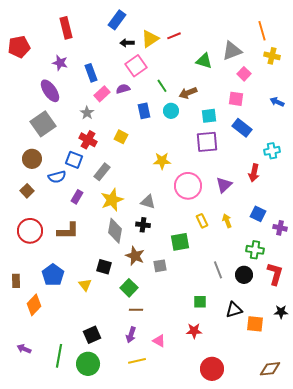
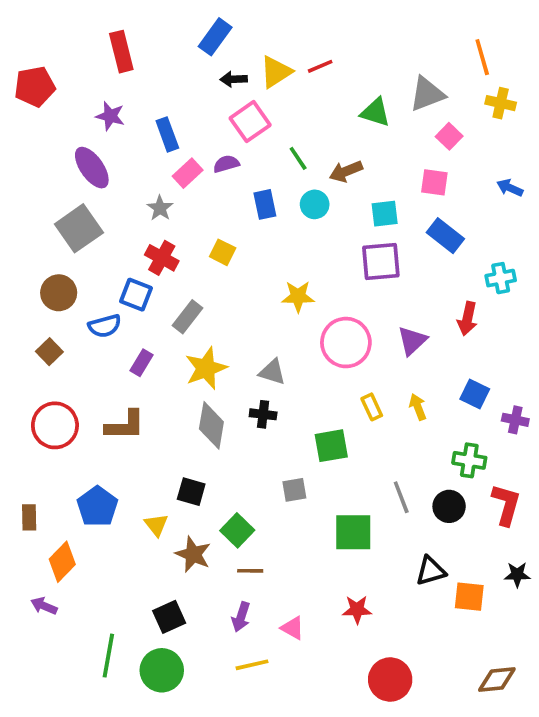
brown star: (135, 256) -> (193, 554), moved
green square: (200, 302) -> (353, 532), moved, size x1.6
purple arrow: (24, 349) -> (44, 606), moved

